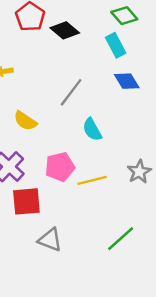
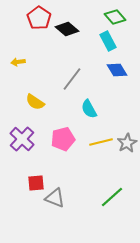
yellow line: (92, 180) -> (101, 142), moved
red square: (26, 201) -> (36, 183), moved, size x0.7

